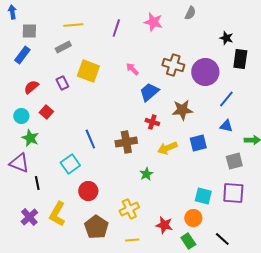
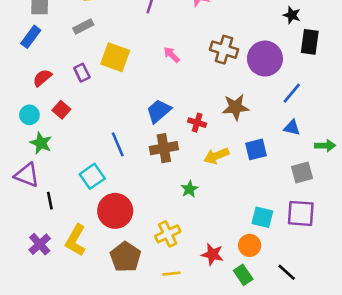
blue trapezoid: (149, 92) -> (159, 111), moved
red circle: (88, 191) -> (115, 211), size x1.4

